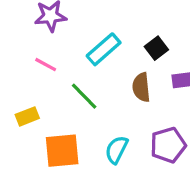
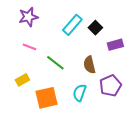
cyan rectangle: (104, 49) -> (72, 25), moved
brown semicircle: (141, 87) -> (89, 65), moved

